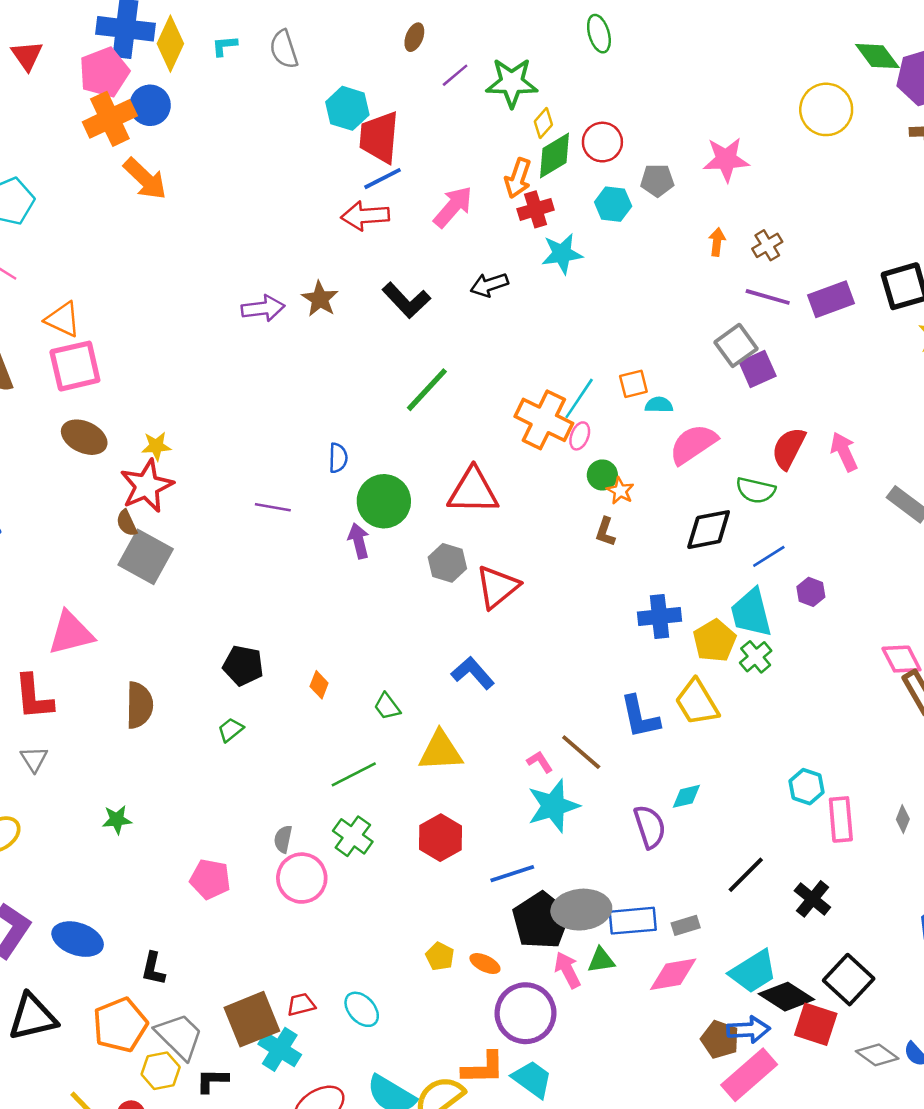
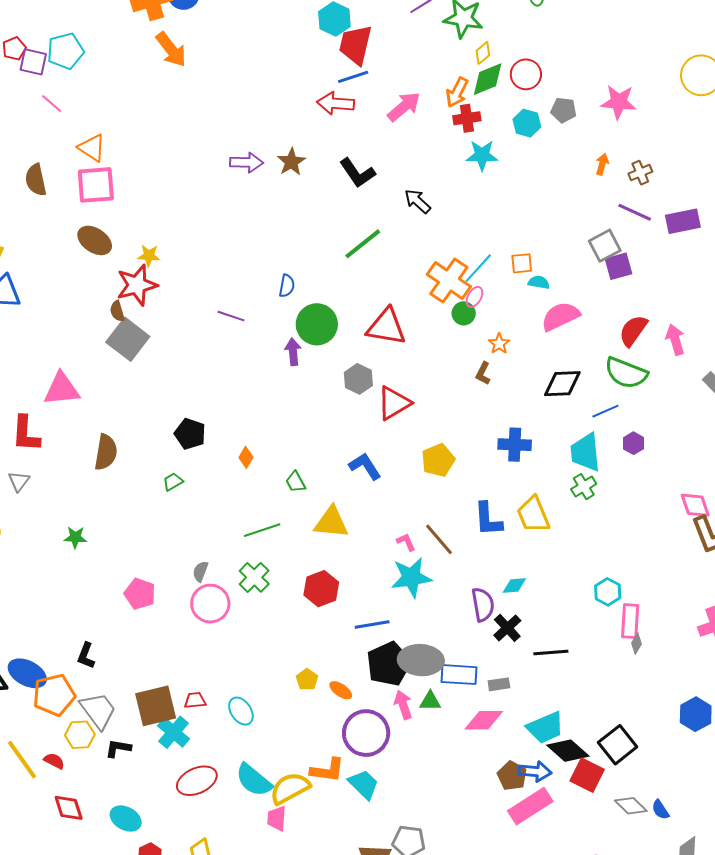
black arrow: (489, 285) -> (418, 201), moved, turned 52
green circle: (602, 475) -> (464, 313), moved
green semicircle: (756, 490) -> (626, 373), moved, size x1.4
yellow pentagon: (715, 641) -> (438, 460), moved
gray diamond: (903, 819) -> (637, 643), moved
black line: (746, 875) -> (551, 652), turned 32
black cross: (812, 899) -> (507, 628), moved
blue ellipse: (78, 939) -> (27, 673), moved

